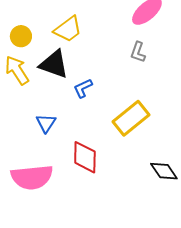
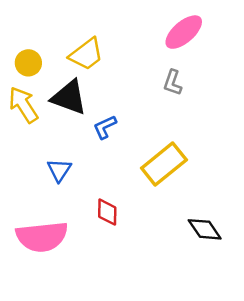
red diamond: (85, 157) -> (107, 212), size x0.7

